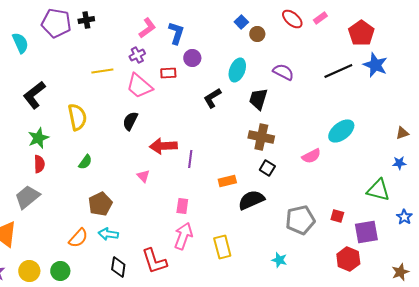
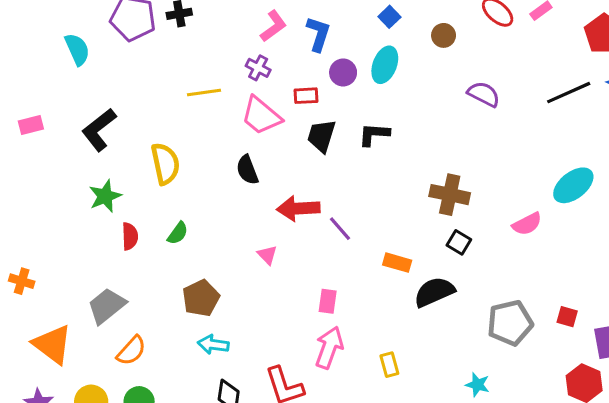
blue square: (241, 22) -> (389, 17), moved
purple cross: (137, 55) -> (258, 68), turned -35
cyan ellipse: (237, 70) -> (385, 65), moved
black L-shape: (212, 98) -> (374, 134), turned 35
black trapezoid: (258, 99) -> (321, 136), moved
black semicircle: (130, 121) -> (247, 170), turned -48
purple line: (190, 159) -> (340, 229), turned -48
red semicircle: (39, 164) -> (130, 236), moved
orange rectangle: (227, 181) -> (397, 263), turned 30
gray trapezoid: (27, 197) -> (107, 306), moved
orange semicircle: (78, 238) -> (131, 351), moved
yellow rectangle: (222, 247) -> (389, 365), size x0.7

